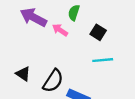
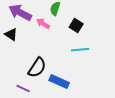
black triangle: (23, 74) -> (11, 35), moved

